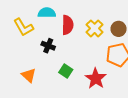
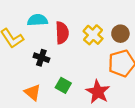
orange triangle: (29, 75) -> (33, 92), moved

